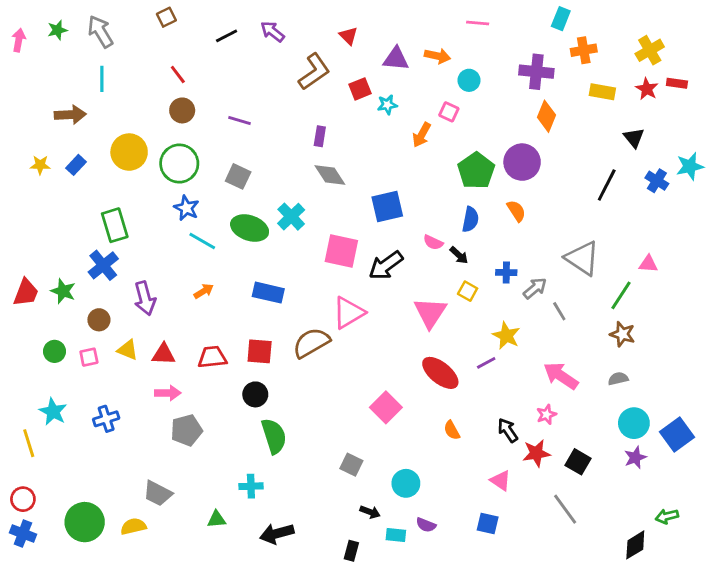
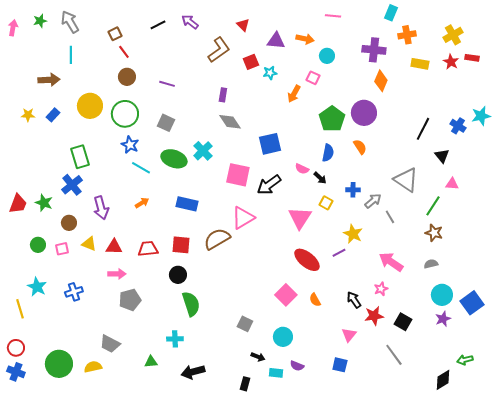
brown square: (166, 17) -> (115, 34), moved
black triangle: (634, 138) -> (442, 156), moved
pink square: (386, 407) -> (286, 295), moved
pink triangle: (501, 480) -> (349, 335), turned 35

